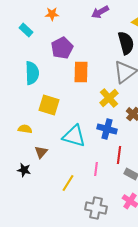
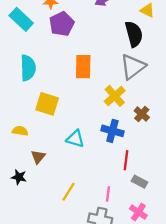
cyan rectangle: (26, 30) -> (21, 19), size x1.5
purple pentagon: (62, 48) -> (62, 24), moved
cyan triangle: (74, 136) -> (75, 139), size x0.7
pink line: (96, 169) -> (108, 194), moved

